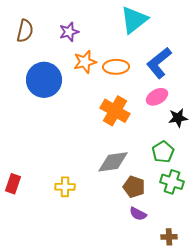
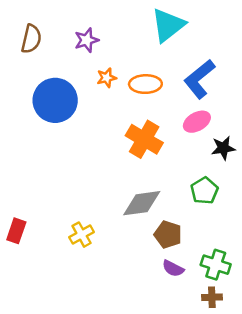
orange star: (85, 62) -> (107, 78), size x0.7
green cross: (172, 182) -> (216, 265), moved
yellow cross: (65, 187) -> (81, 235), turned -30

